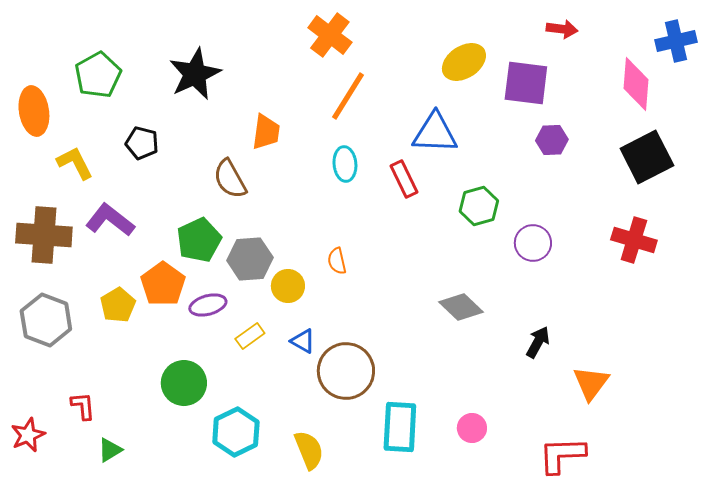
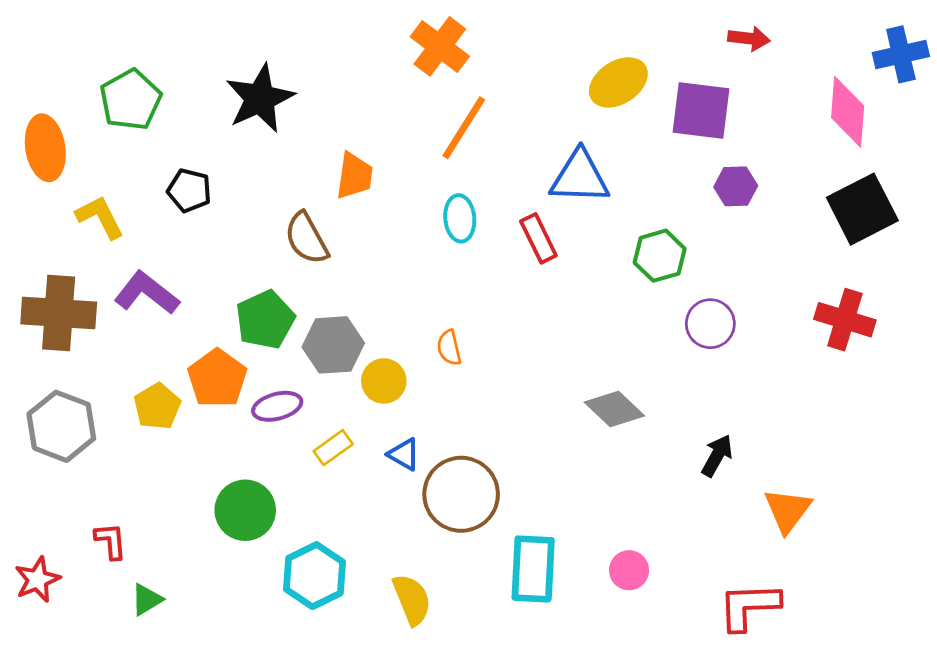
green hexagon: (479, 206) -> (660, 256), moved

